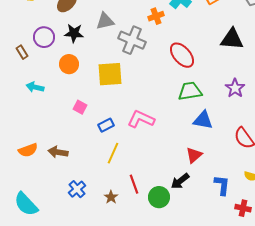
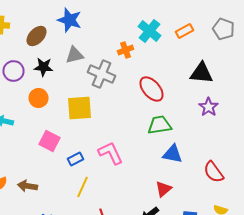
purple star: (235, 88) -> (208, 107), moved
pink square: (80, 107) -> (50, 141), size x1.5
pink L-shape: (141, 119) -> (110, 153), turned 40

